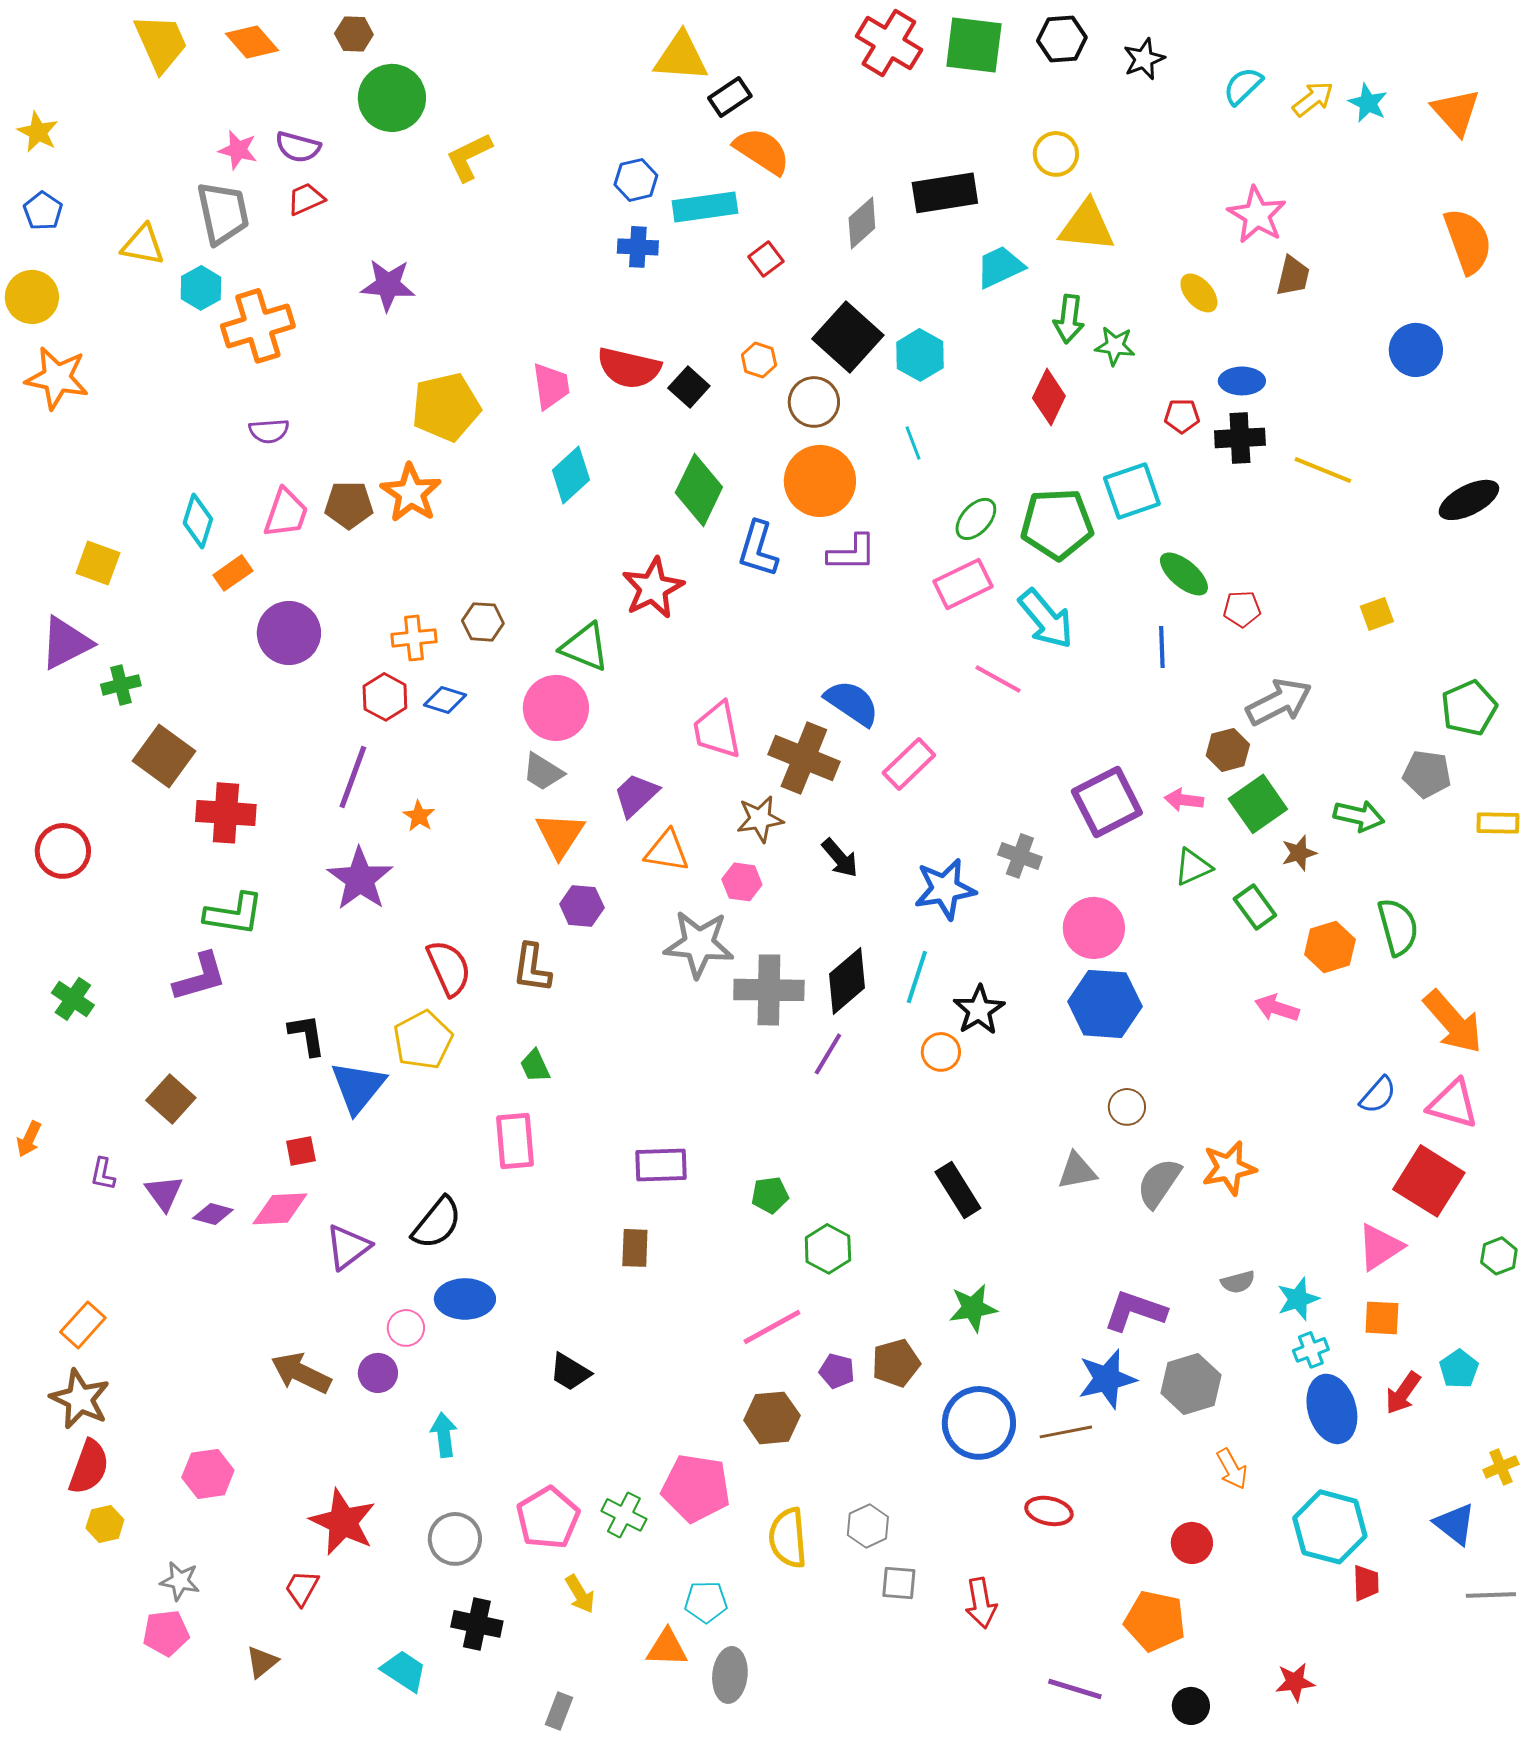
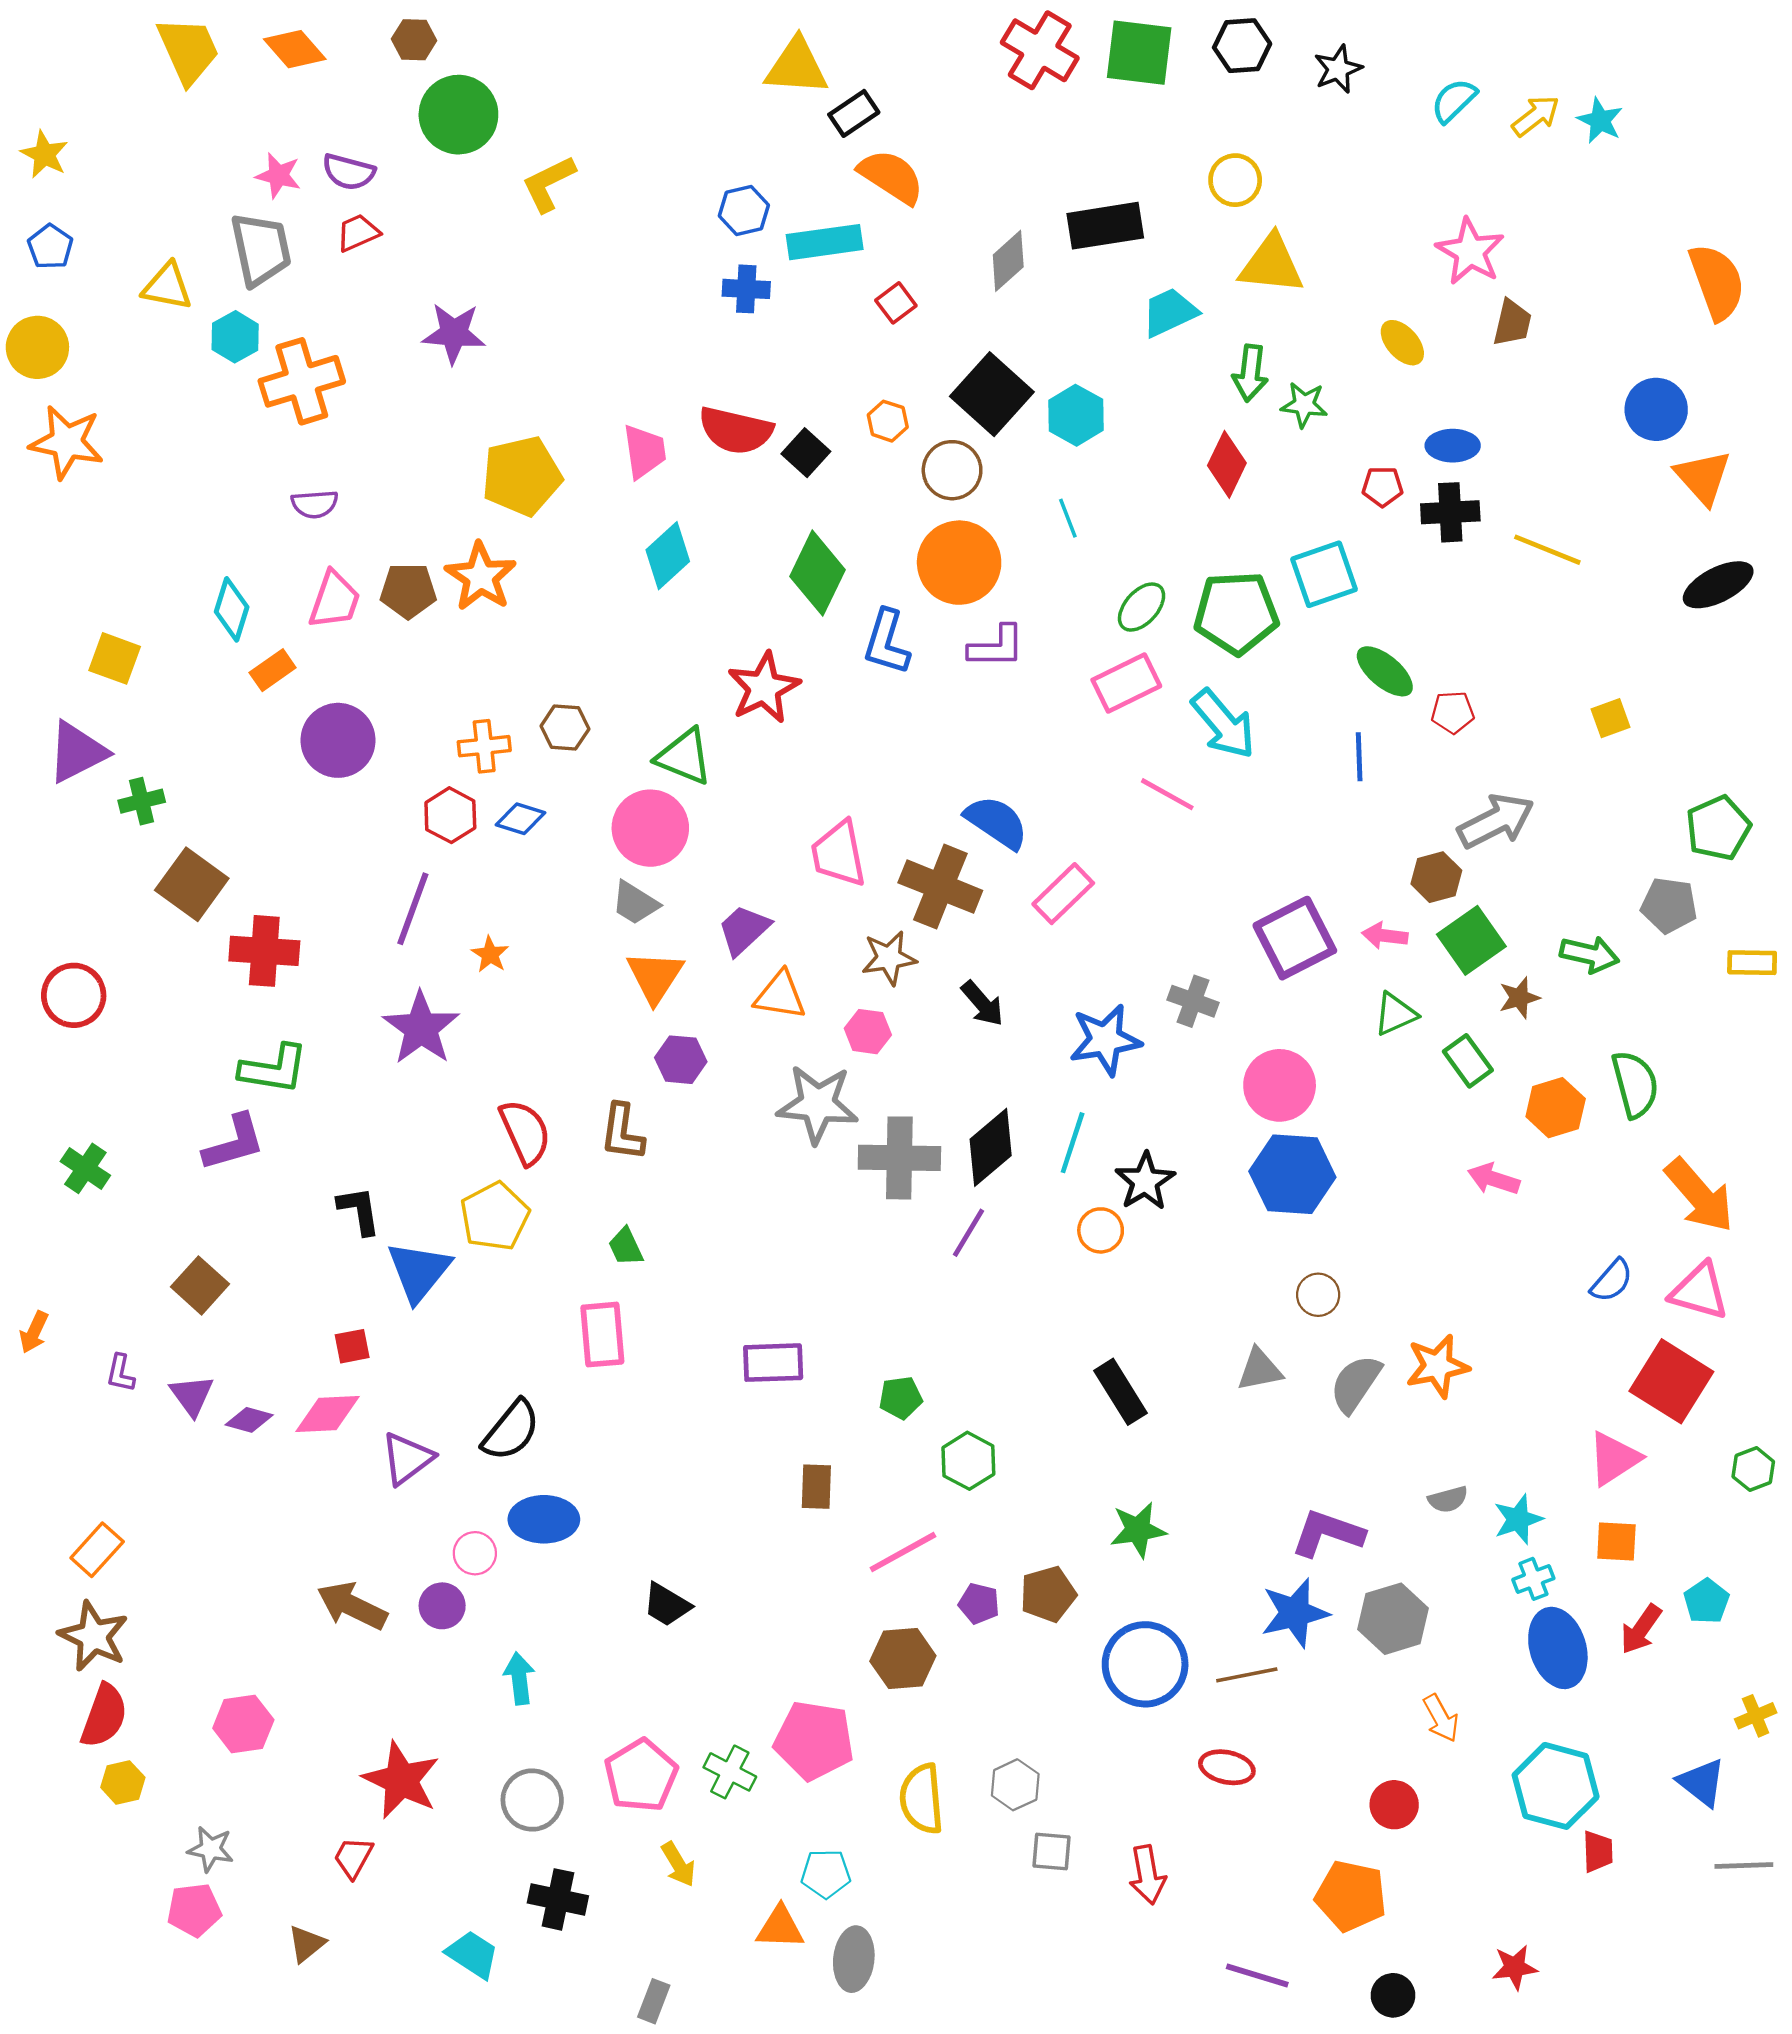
orange triangle: (1456, 112) -> (1703, 477), moved
brown rectangle: (635, 1248) -> (816, 1487), moved

